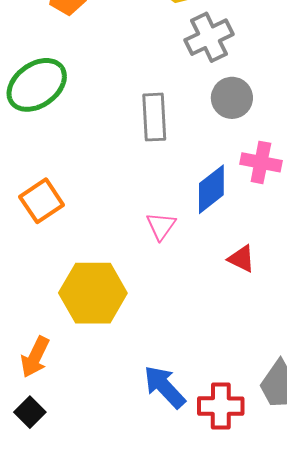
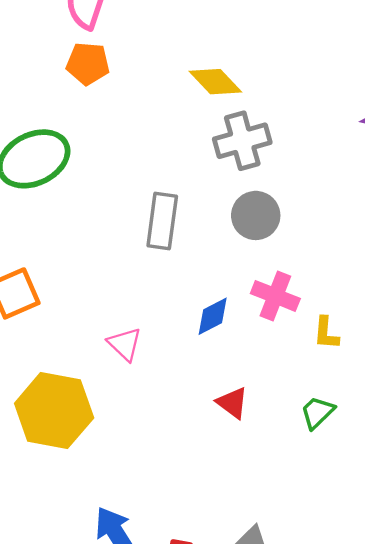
blue diamond: (211, 189) -> (213, 316), size x0.7
pink triangle: (161, 226) -> (125, 344), moved, turned -32

